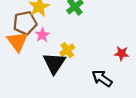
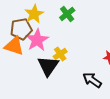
pink star: (42, 35) -> (37, 40), size x1.6
orange triangle: (17, 41) -> (14, 46), turned -35

